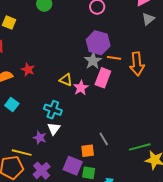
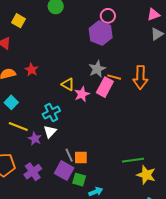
purple hexagon: (98, 43) -> (101, 33), moved
orange line: (114, 58) -> (114, 77), moved
cyan cross: (53, 110) -> (51, 113), turned 36
gray line: (104, 139) -> (69, 155), moved
yellow line: (22, 153) -> (18, 126), moved

